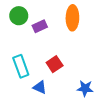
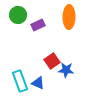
cyan rectangle: (21, 66) -> (20, 81), moved
blue star: (85, 88) -> (66, 70), moved

